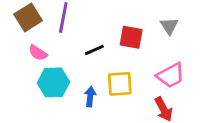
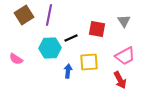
pink semicircle: (38, 53) -> (16, 59), moved
cyan hexagon: (53, 82) -> (50, 48), moved

